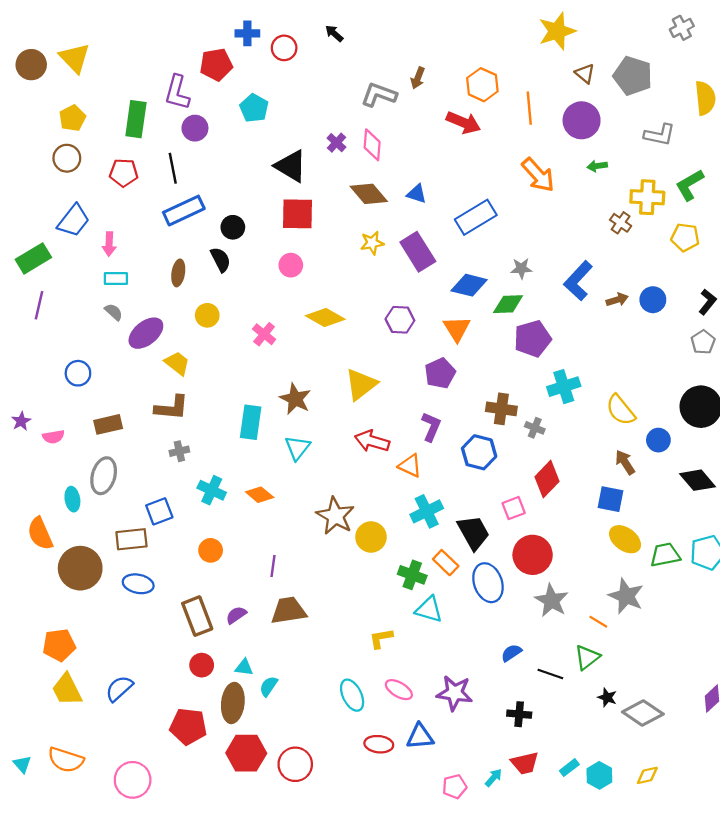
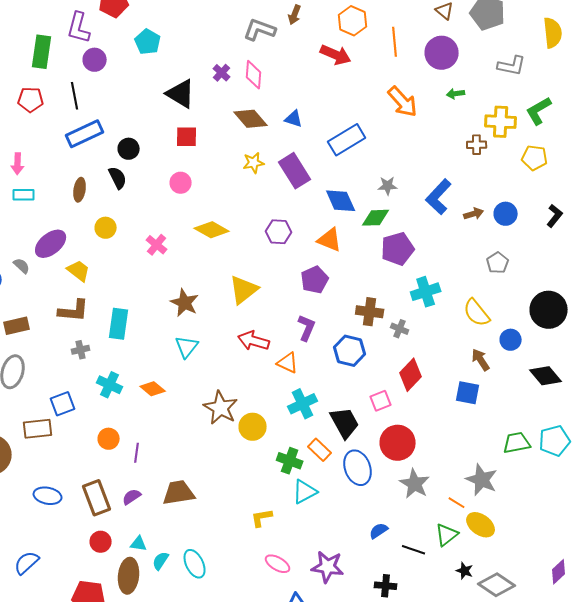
red square: (297, 214) -> (187, 137), size x0.7
brown cross: (621, 223) -> (477, 145), turned -36
blue diamond: (469, 285) -> (341, 201), turned 52
gray semicircle: (114, 312) -> (22, 266), moved
orange triangle: (457, 329) -> (330, 240), turned -36
gray pentagon: (703, 342) -> (498, 263), moved
cyan rectangle: (251, 422) -> (119, 324), moved
yellow ellipse: (625, 539) -> (481, 525), moved
purple line: (273, 566) -> (137, 453), moved
blue ellipse: (138, 584) -> (48, 496), moved
cyan triangle: (429, 609) -> (305, 492), turned -44
cyan ellipse: (352, 695) -> (195, 564), moved

